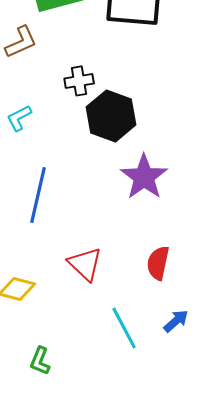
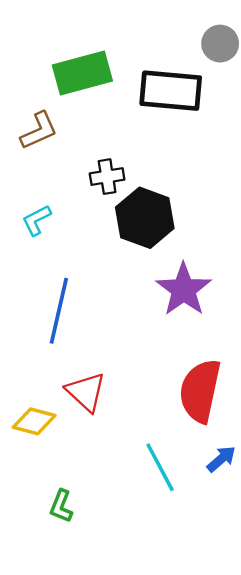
red semicircle: (158, 263) -> (200, 391), size x1.6
red triangle: (85, 264) -> (86, 392), moved

